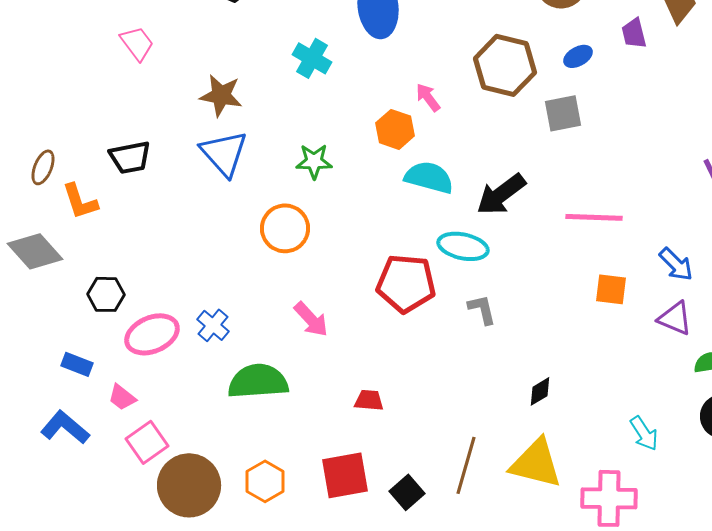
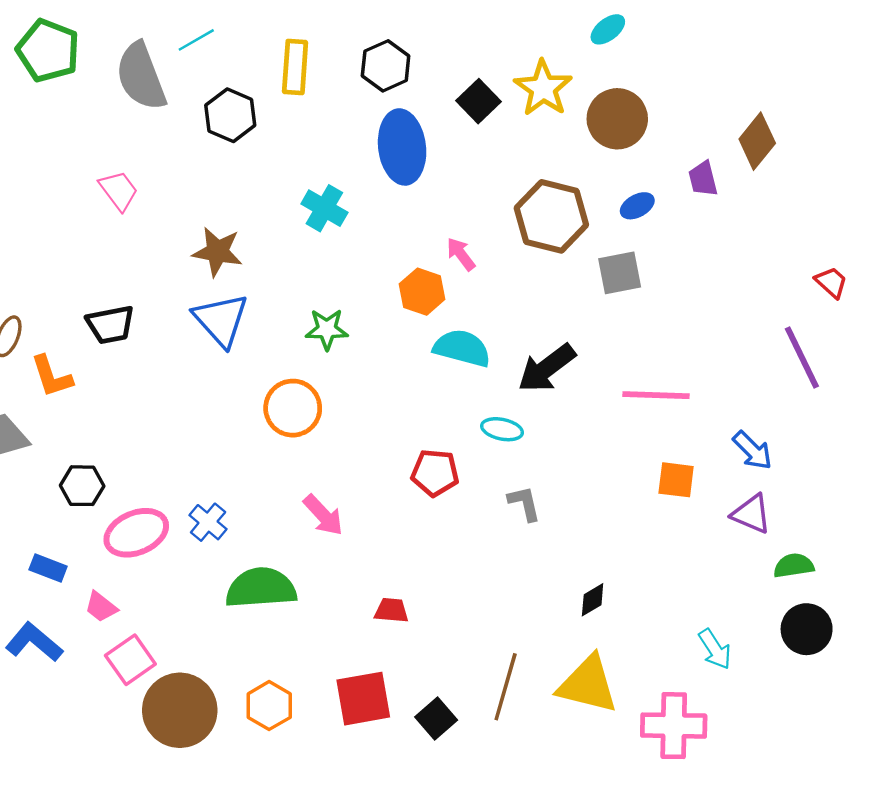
cyan ellipse: (463, 246) -> (502, 429), size x0.7
red pentagon: (406, 283) -> (435, 473), size x0.7

